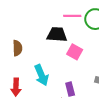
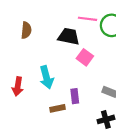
brown semicircle: (17, 48) -> (26, 30), moved

